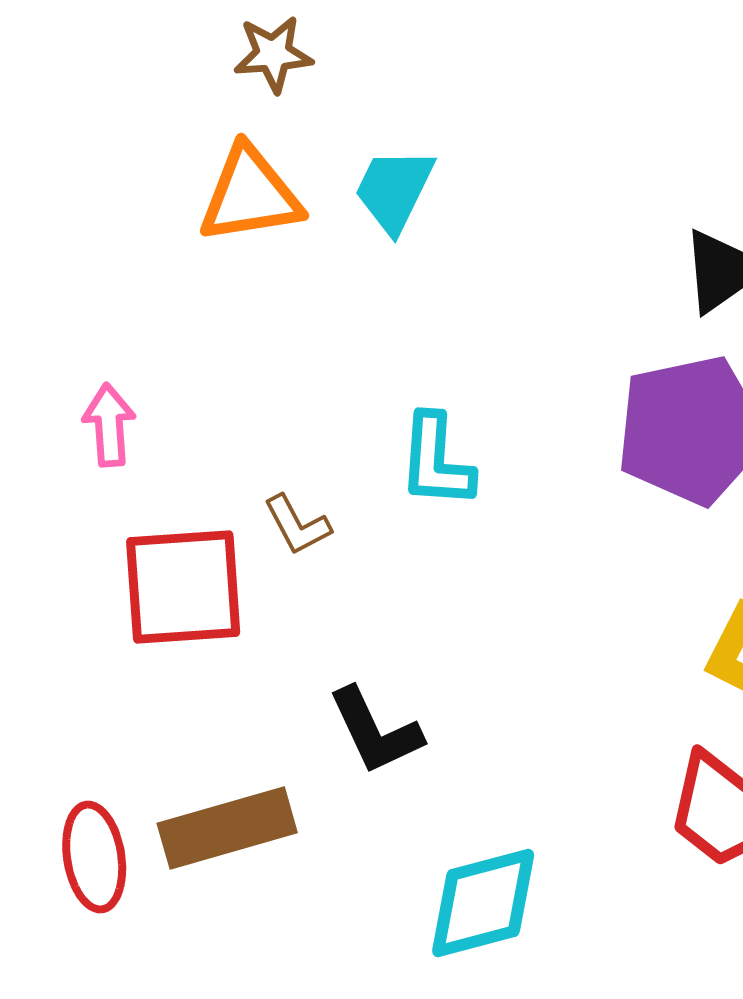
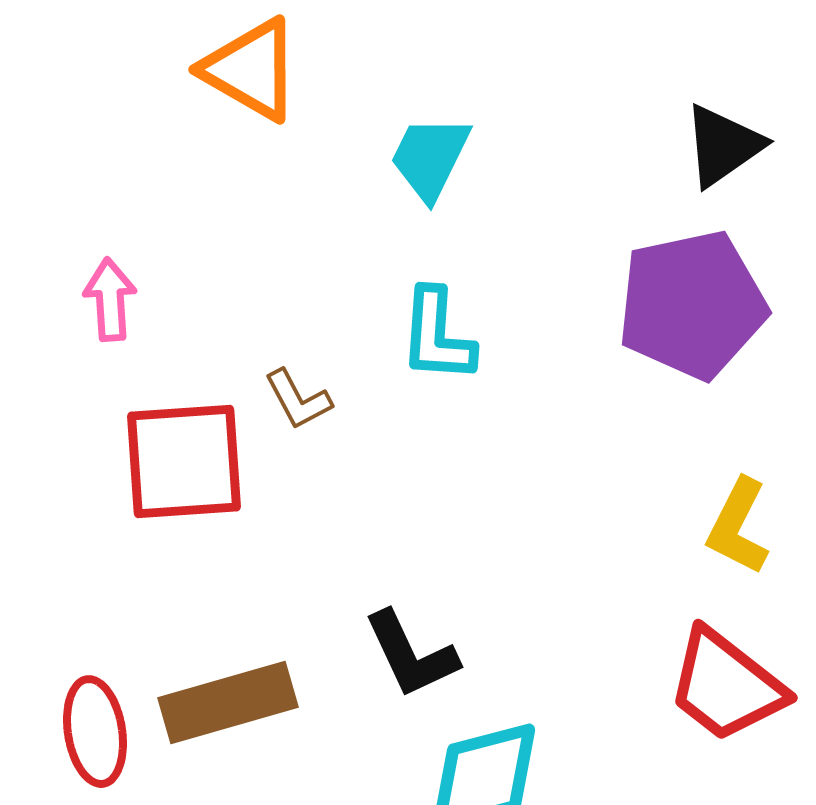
cyan trapezoid: (394, 190) -> (430, 158), moved
orange triangle: (250, 195) -> (251, 70), turned 39
black L-shape: (375, 731) -> (411, 655), moved

